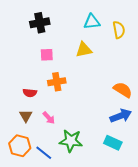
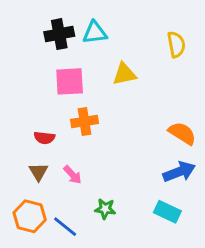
cyan triangle: (92, 22) -> (95, 33), moved
pink square: (47, 55) -> (70, 81), size x1.5
green star: (71, 141) -> (105, 209), size x0.6

